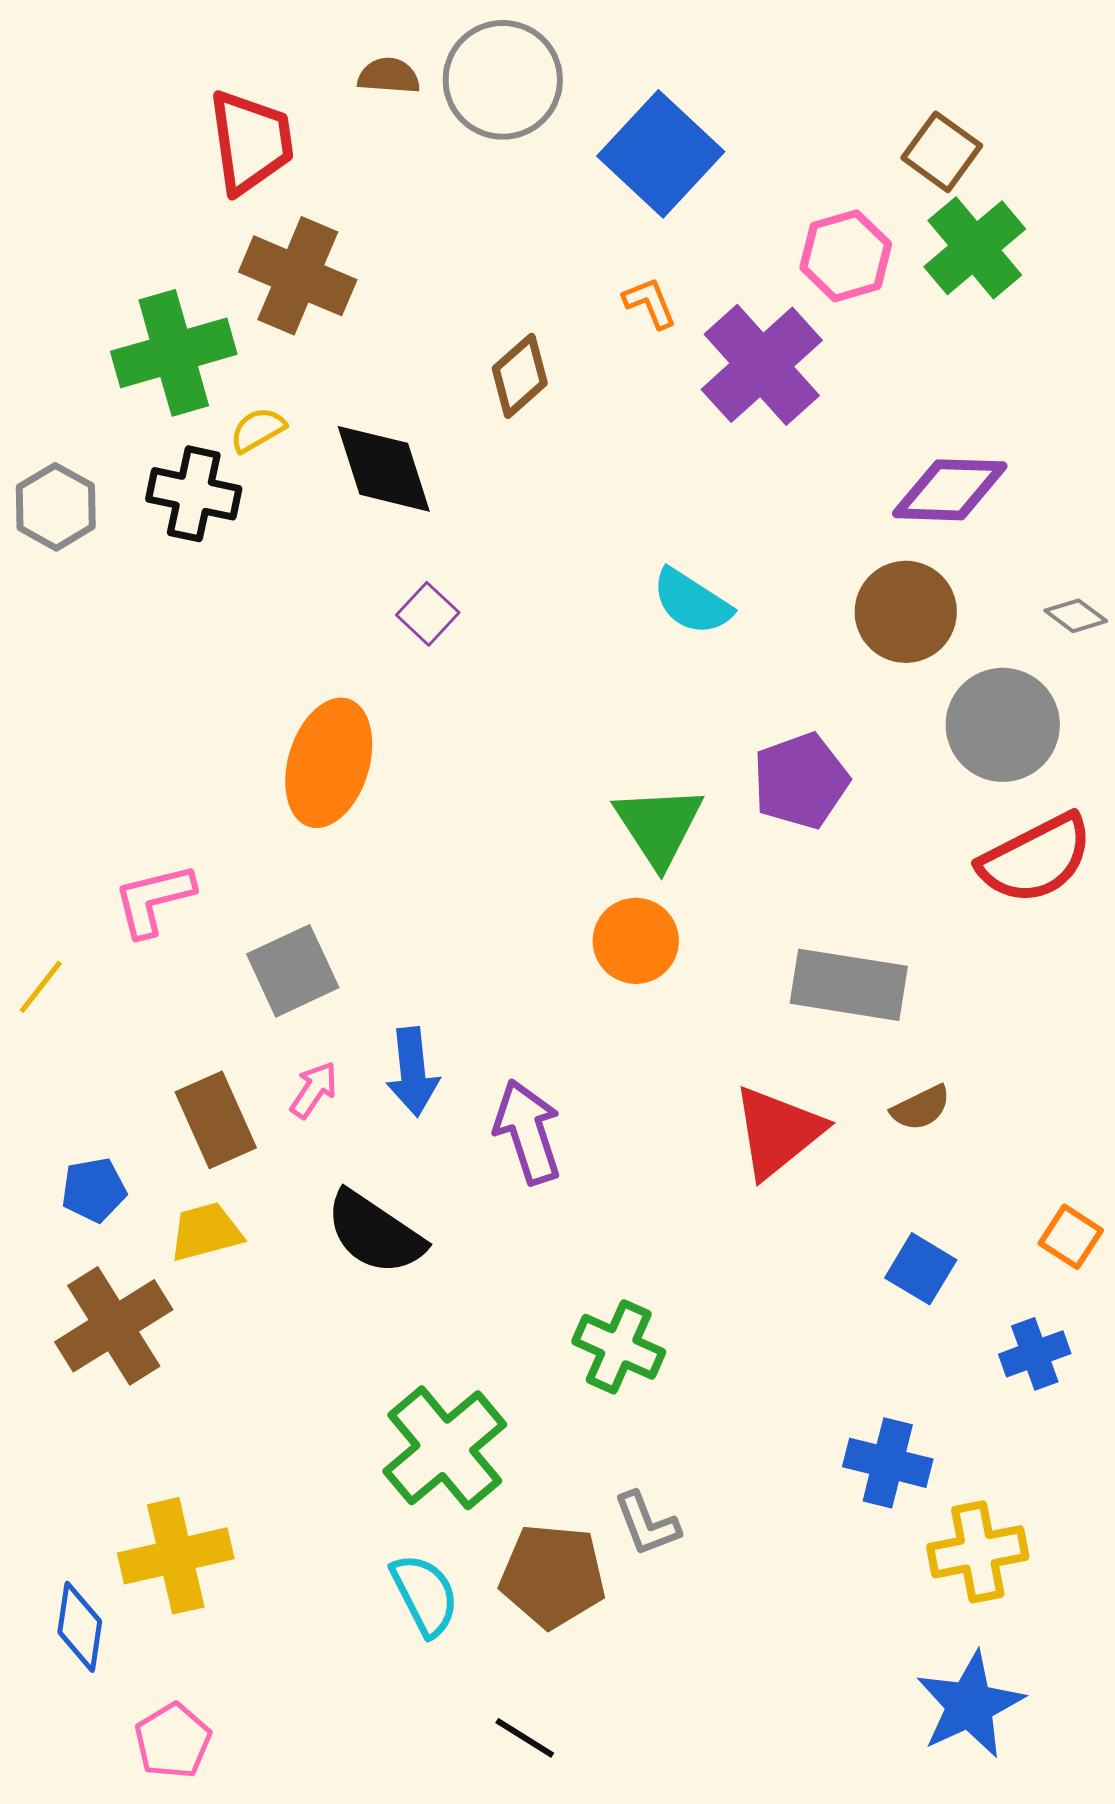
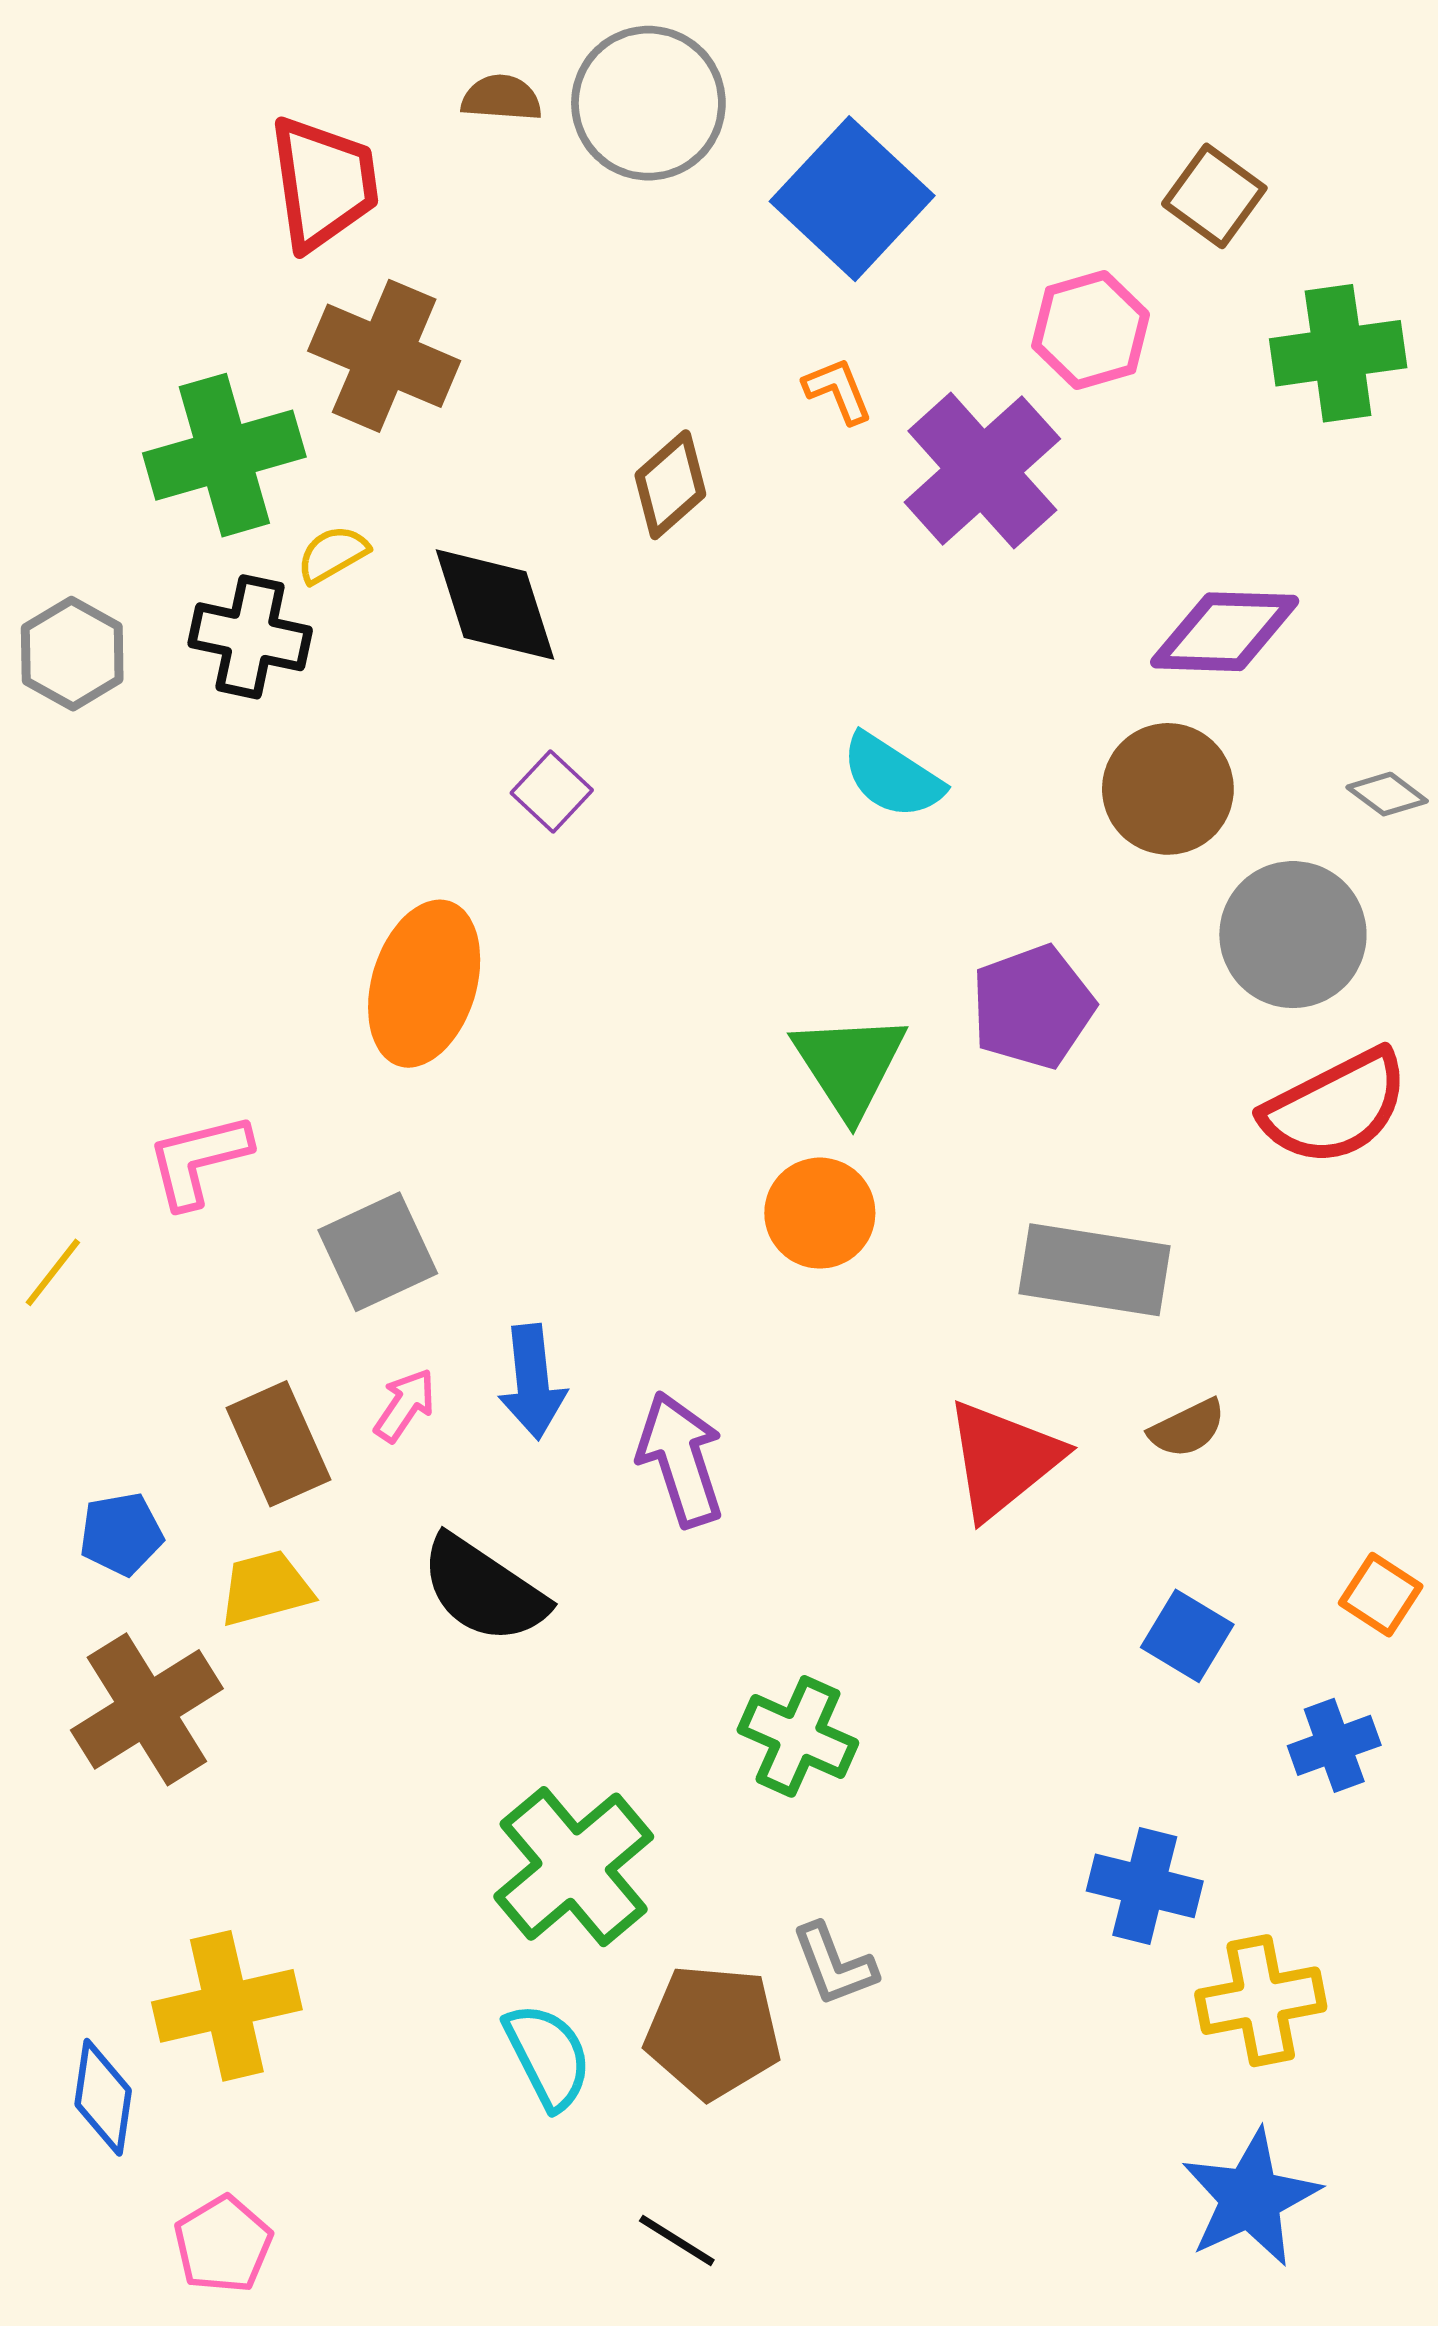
green cross: (975, 248) -> (1338, 353), moved, turned 32

